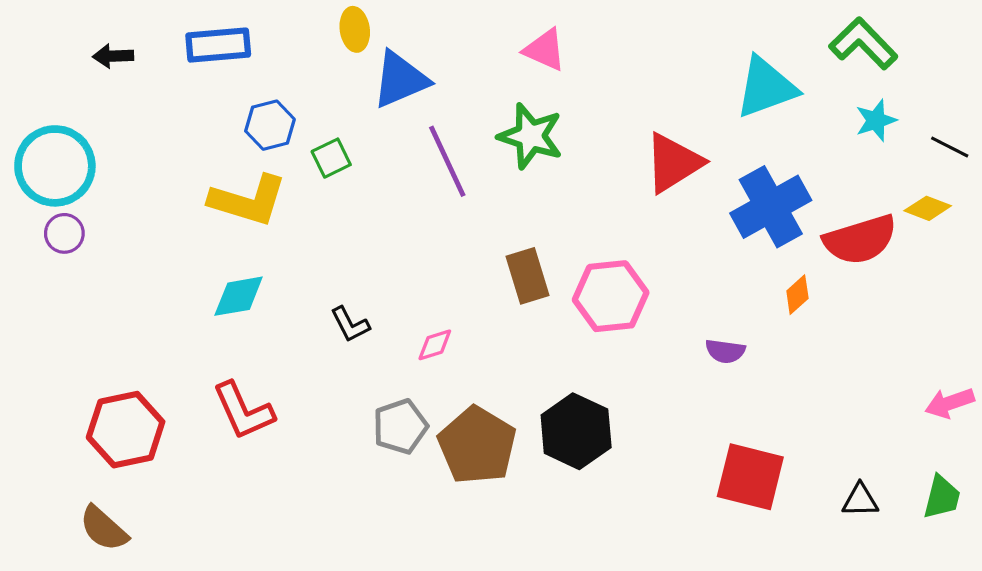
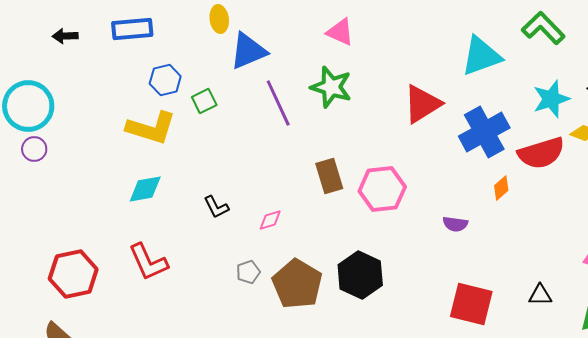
cyan star: (876, 120) -> (551, 99), moved, size x1.4
gray pentagon: (400, 426) -> (248, 272), size x0.7
black triangle: (860, 500) -> (540, 295), moved

